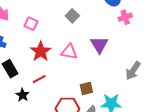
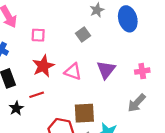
pink cross: (125, 17) -> (142, 71), moved
pink square: (31, 24) -> (38, 35), turned -32
brown square: (86, 88) -> (84, 113), size x1.5

